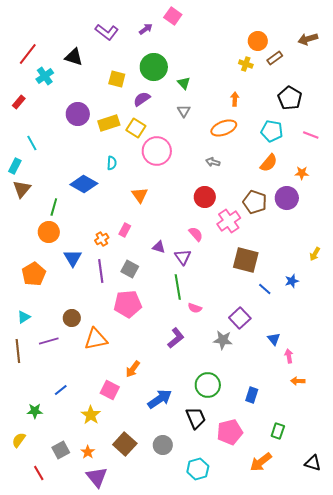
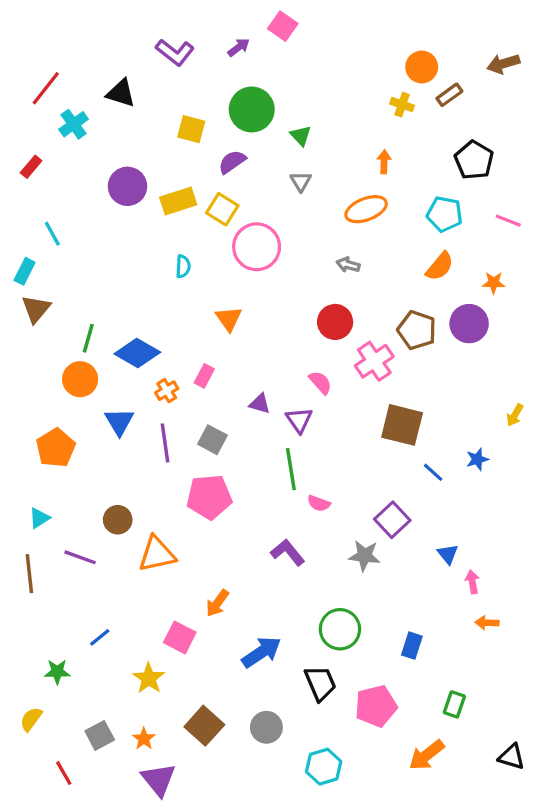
blue diamond: (84, 184) -> (137, 353), moved
purple L-shape: (176, 338) -> (288, 552), turned -90
purple line: (49, 341) -> (80, 557), turned 36

